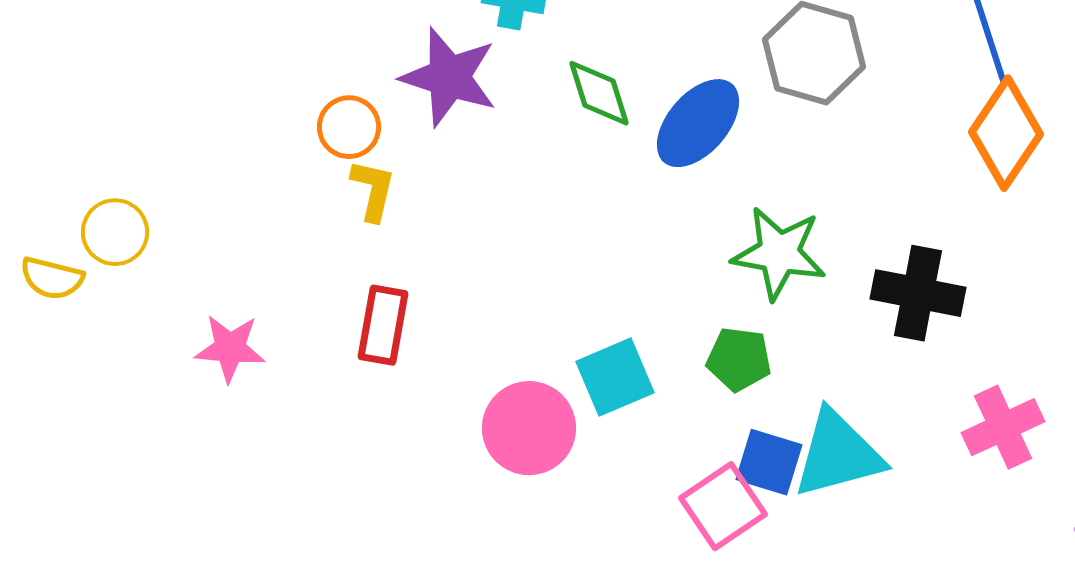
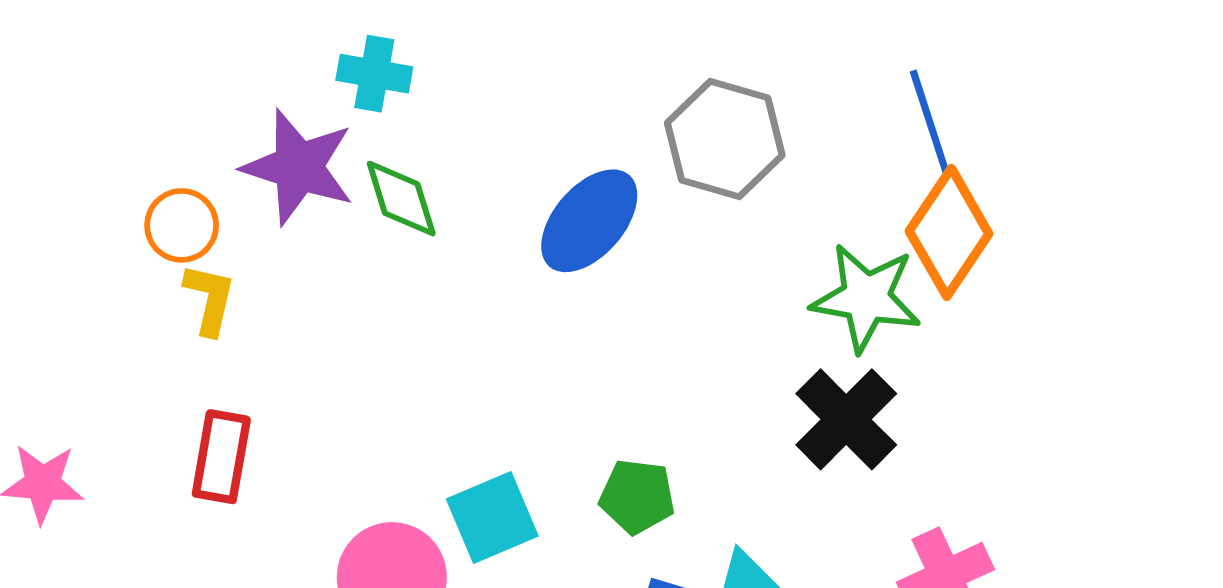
green diamond: (599, 93) -> (401, 199), moved
green star: (779, 253) -> (866, 298), moved
black cross: (918, 293) -> (846, 419), turned 34

